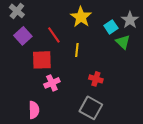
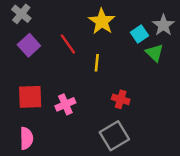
red square: (42, 60) -> (30, 97), moved
gray square: (91, 108) -> (114, 136), turned 30
pink semicircle: (34, 110) -> (26, 138), moved

